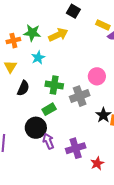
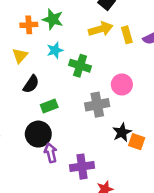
yellow rectangle: (103, 25) -> (127, 35), moved, turned 40
yellow arrow: (58, 35) -> (101, 29), moved
green cross: (54, 85) -> (80, 66), moved
green rectangle: (49, 109) -> (49, 106), moved

